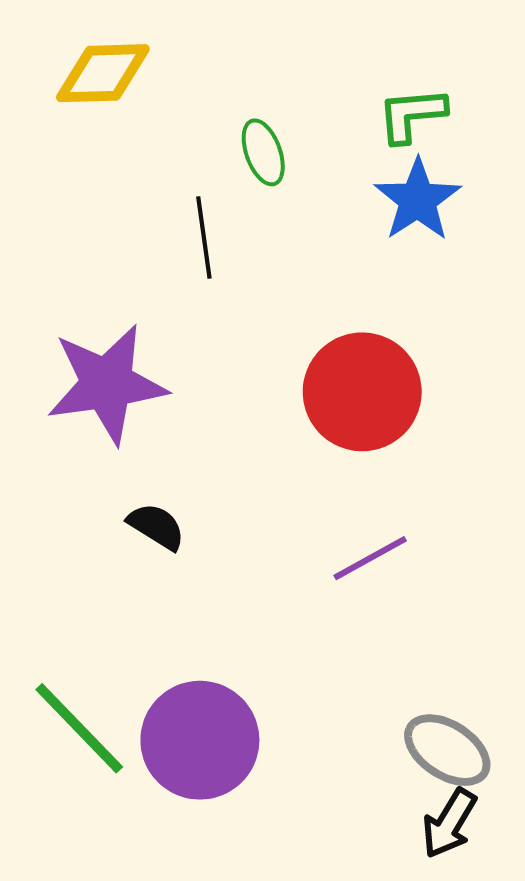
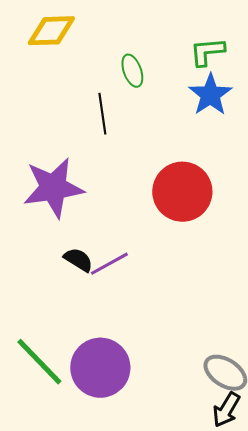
purple line: (370, 558) -> (109, 264), moved

